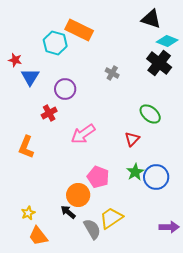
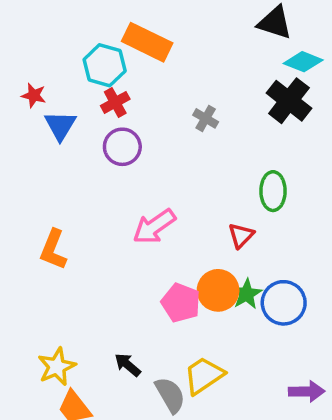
red cross: (49, 113) -> (115, 102), moved
green ellipse: (150, 114) -> (273, 191), turned 50
orange circle: (78, 195) -> (218, 290), moved
yellow star: (28, 213) -> (57, 367), size x1.5

